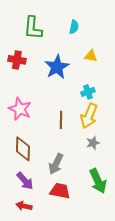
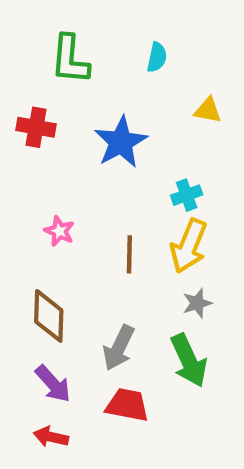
yellow triangle: (91, 56) -> (208, 110), moved
pink star: (20, 109) -> (59, 231), moved, size x0.6
green arrow: (98, 181) -> (189, 360), moved

